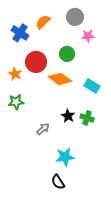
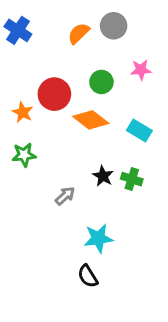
orange semicircle: (43, 22) -> (79, 33), moved
blue cross: (20, 33) -> (18, 30), moved
pink star: (88, 36) -> (141, 70), moved

